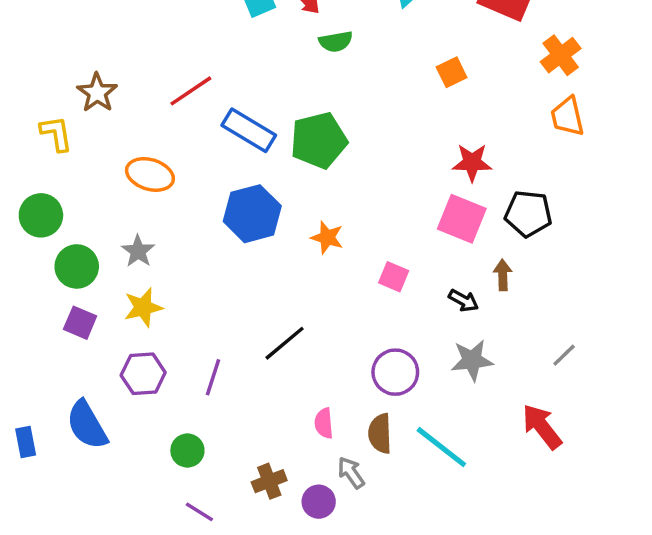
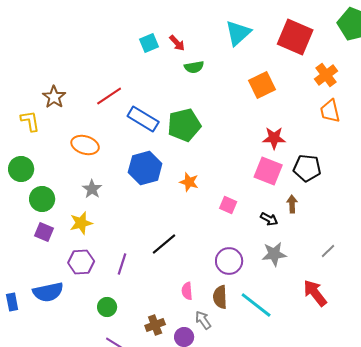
orange square: (452, 72) -> (262, 85), size x1.5
gray star: (138, 251) -> (92, 189), moved
blue semicircle: (87, 425) -> (48, 292), turned -72

